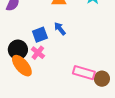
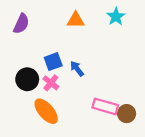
blue arrow: (60, 29) -> (77, 69), moved
orange ellipse: (22, 66) -> (46, 111), moved

